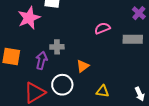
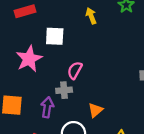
pink semicircle: (102, 28) -> (75, 70), moved, turned -35

